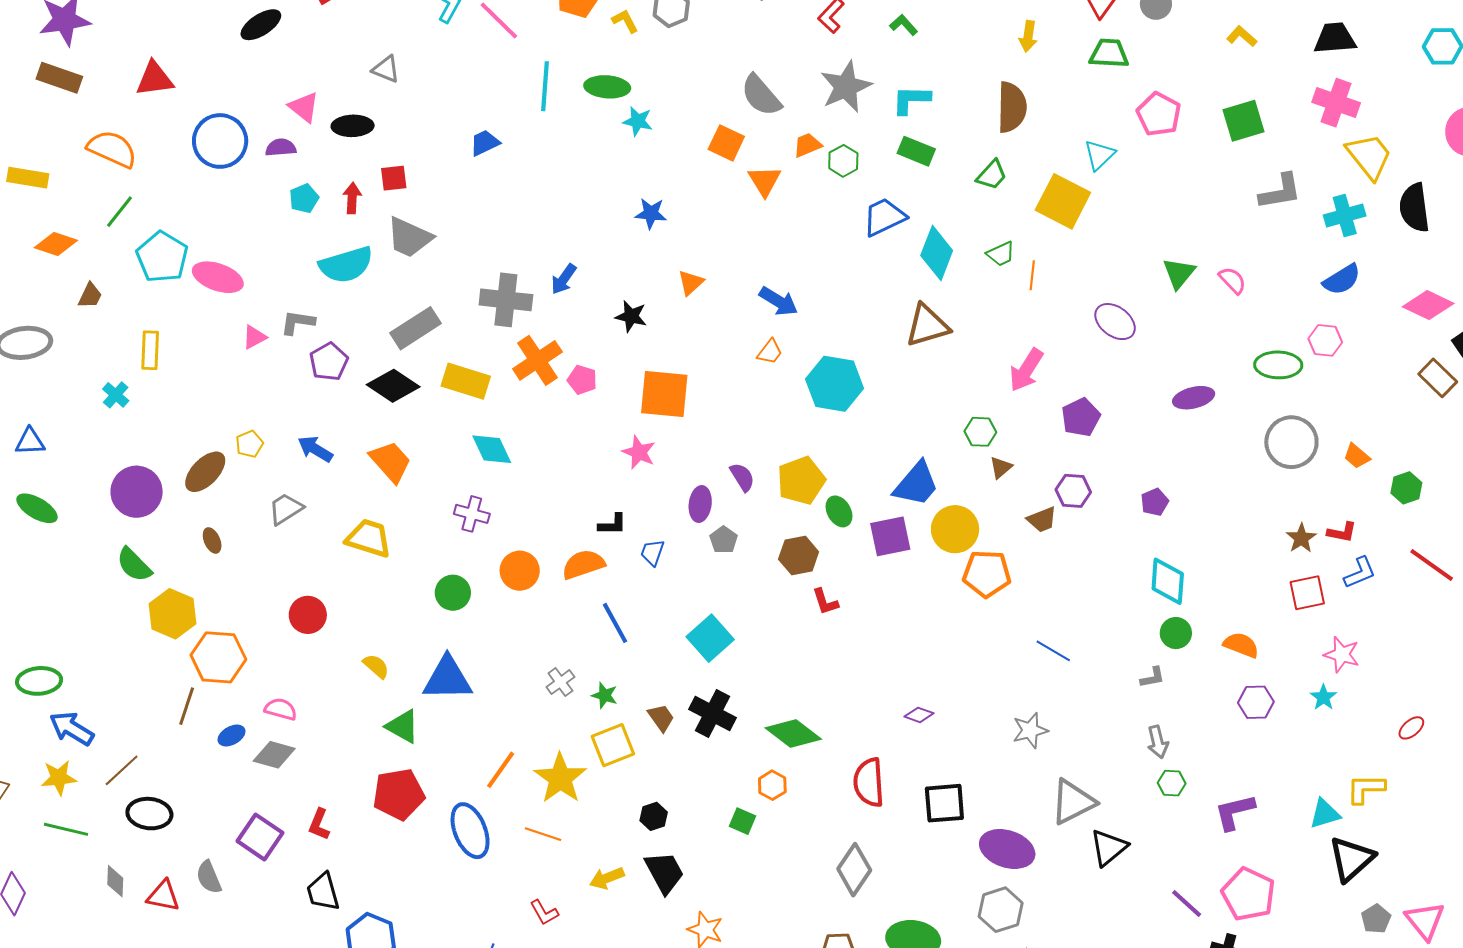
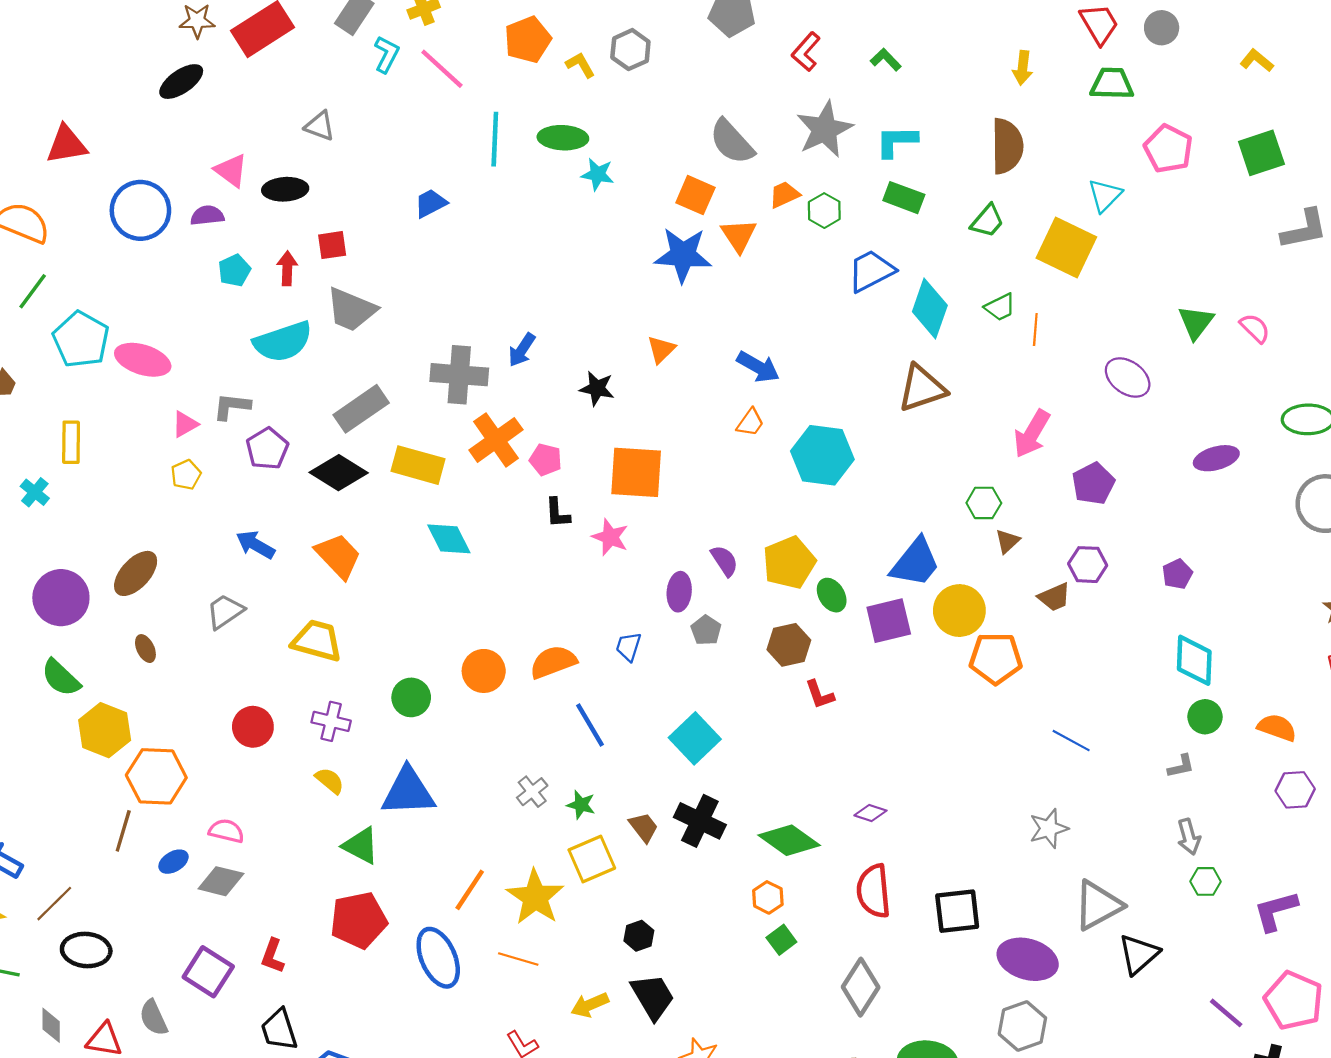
blue star: (651, 213) -> (683, 255), moved, size x1.6
yellow pentagon: (249, 444) -> (186, 475), moved
purple cross: (472, 514) -> (331, 721), moved
black L-shape: (612, 524) -> (558, 513), moved, turned 88
purple diamond: (919, 715) -> (870, 813), moved
green square: (743, 821) -> (781, 940), moved, turned 32

